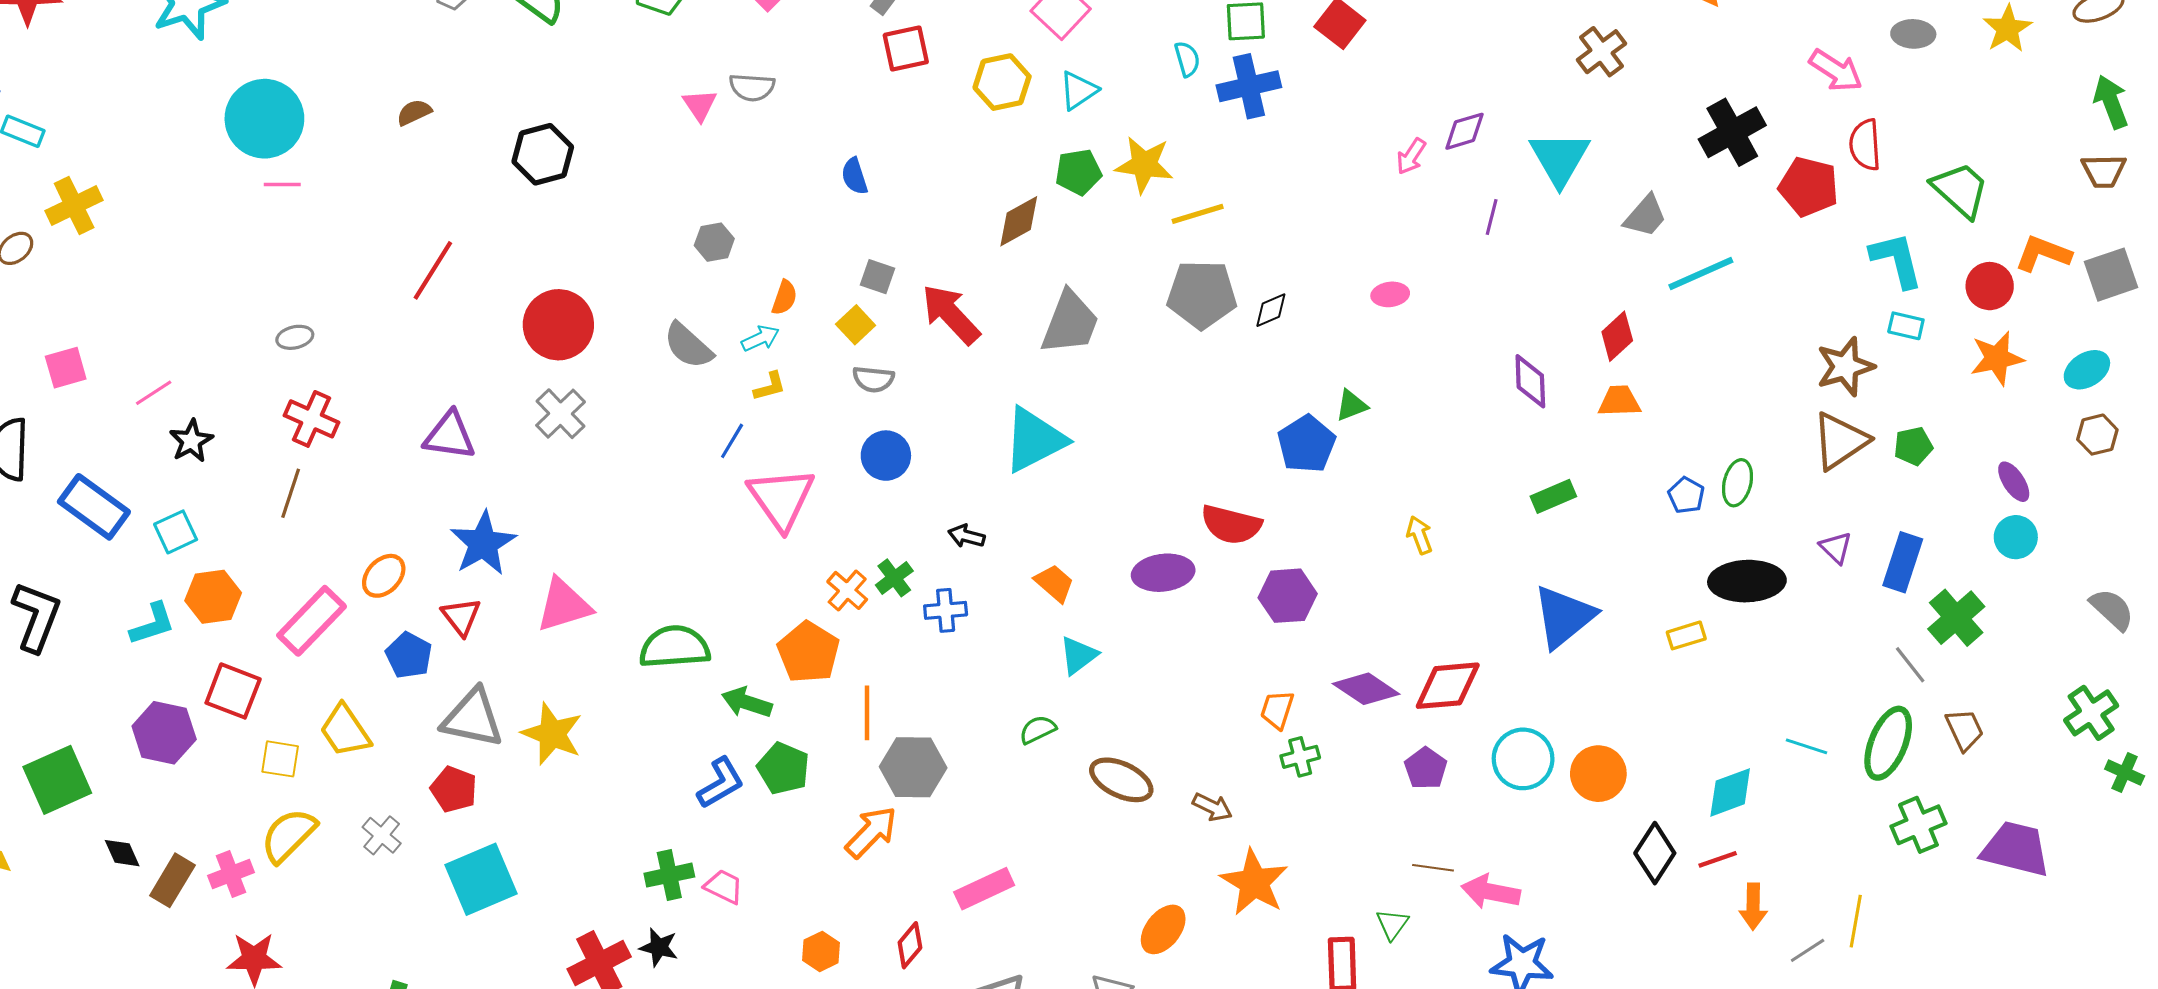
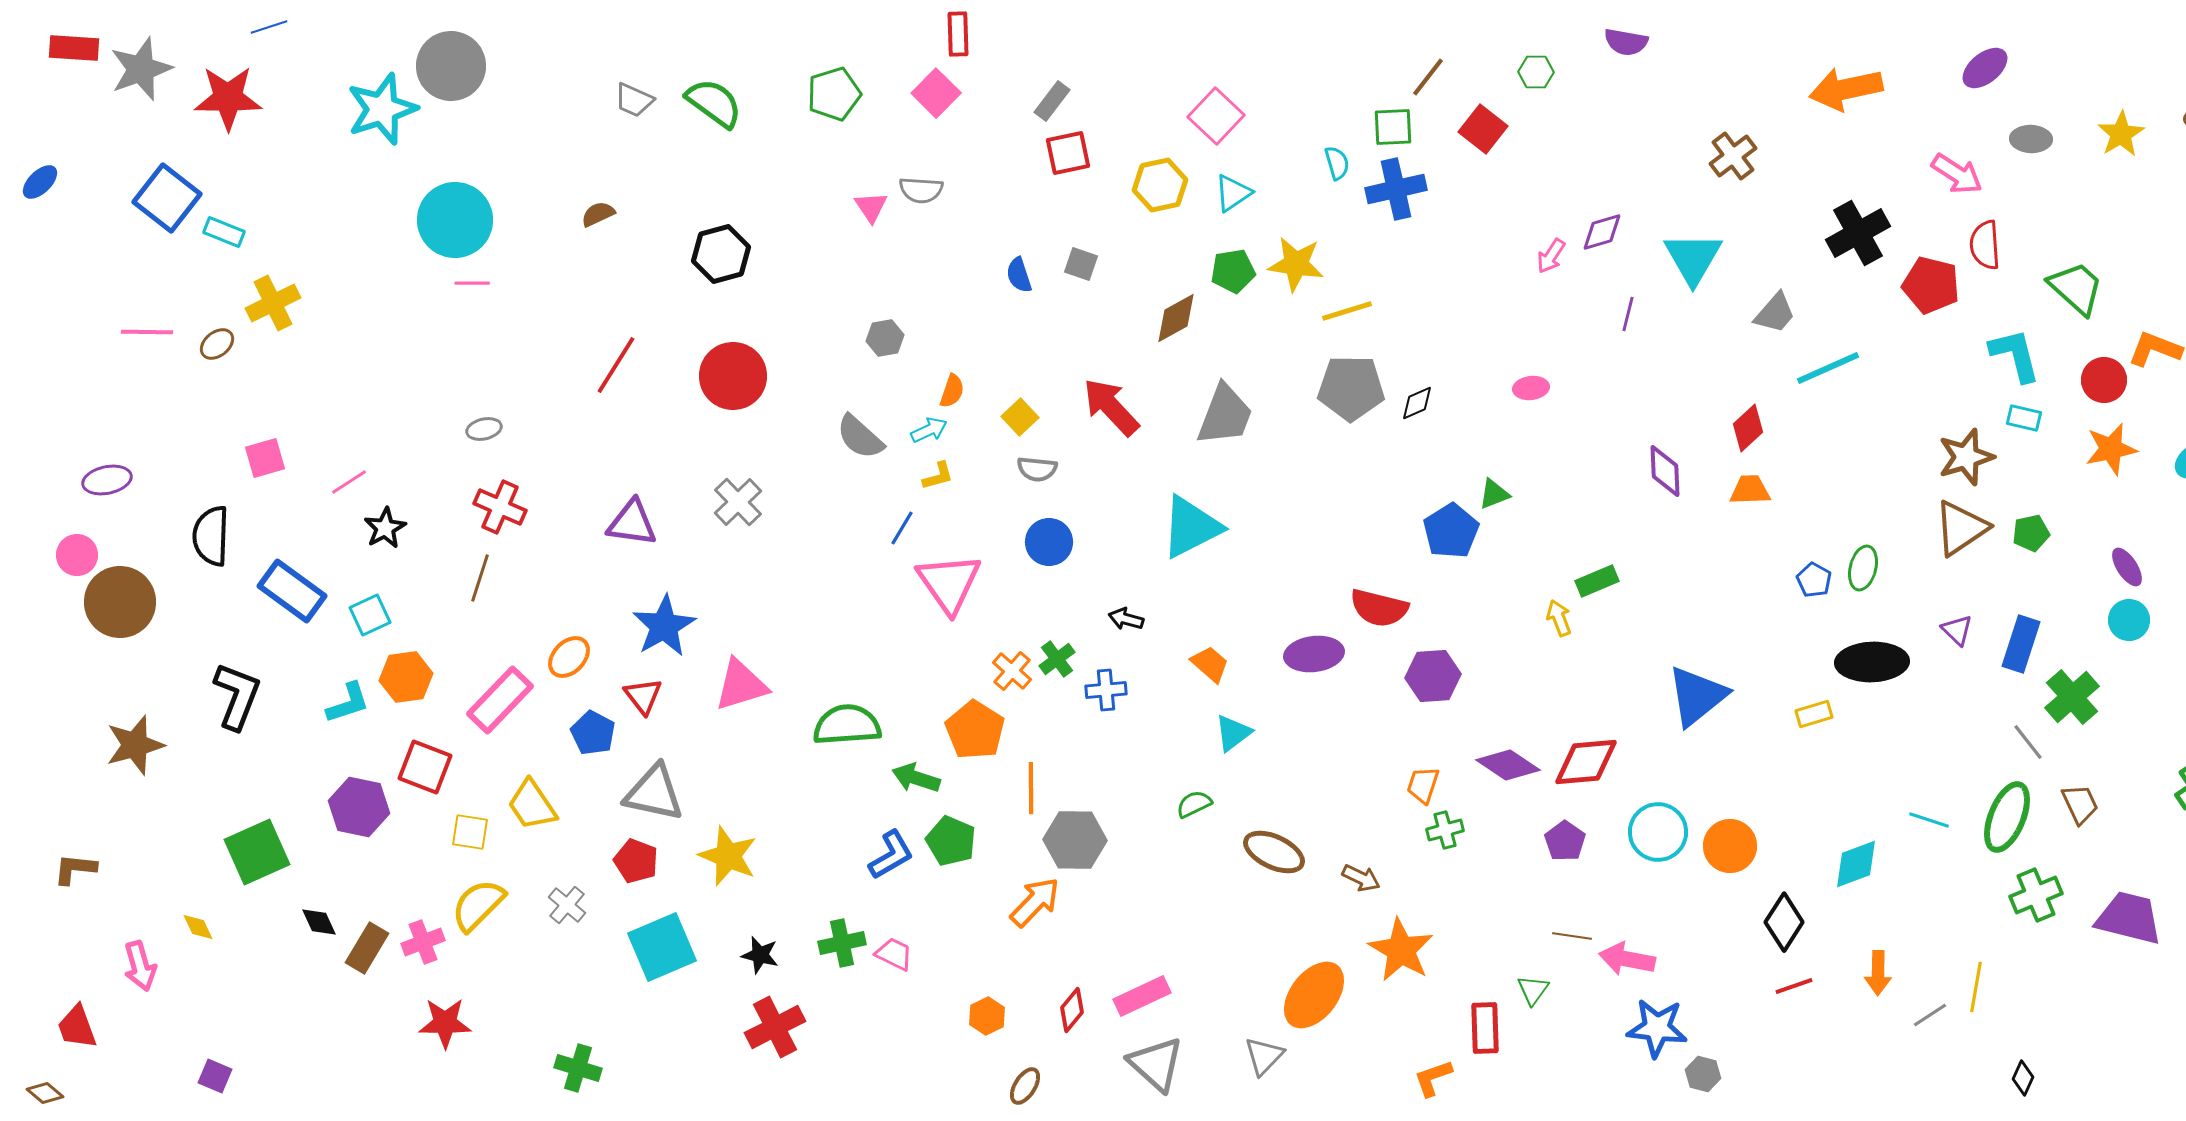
gray square: (878, 277) -> (1081, 264), moved
red circle: (558, 325) -> (733, 376), moved
green rectangle: (1553, 496) -> (1597, 581), moved
yellow star: (552, 734) -> (728, 856), moved
red line: (1718, 859) -> (1794, 986), moved
pink rectangle: (984, 889) -> (1142, 996), moved
orange ellipse: (1163, 929) -> (1314, 995), size x1.4
black star: (659, 947) -> (760, 955), moved

